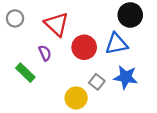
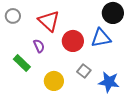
blue star: (126, 77) -> (109, 82), moved
yellow circle: (76, 98) -> (54, 81), moved

